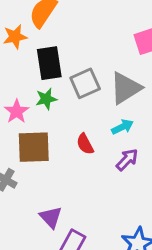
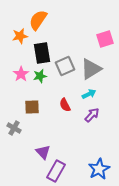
pink star: (17, 111) -> (21, 74), moved
brown square: (34, 147) -> (32, 107), size x0.7

